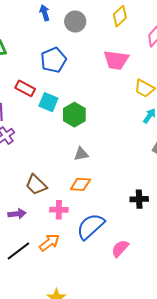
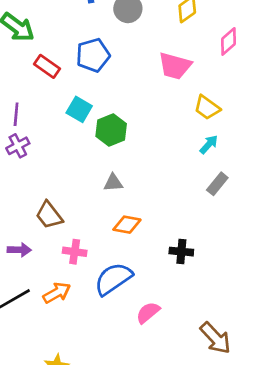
red rectangle: (25, 88) -> (47, 66), moved
orange diamond: (80, 184) -> (127, 225), moved

